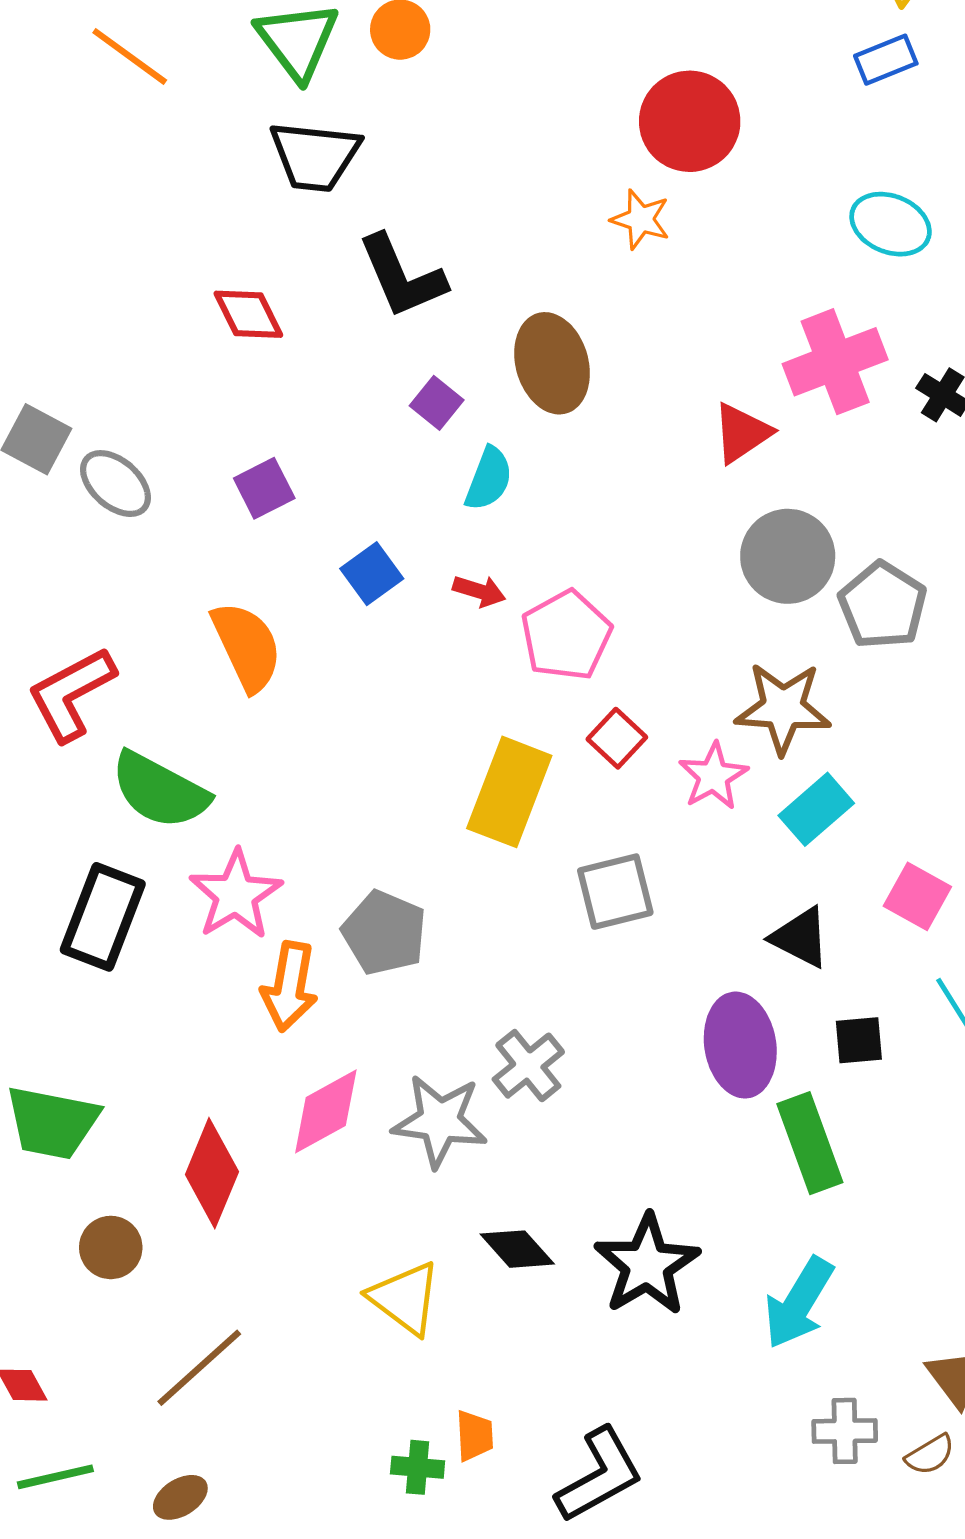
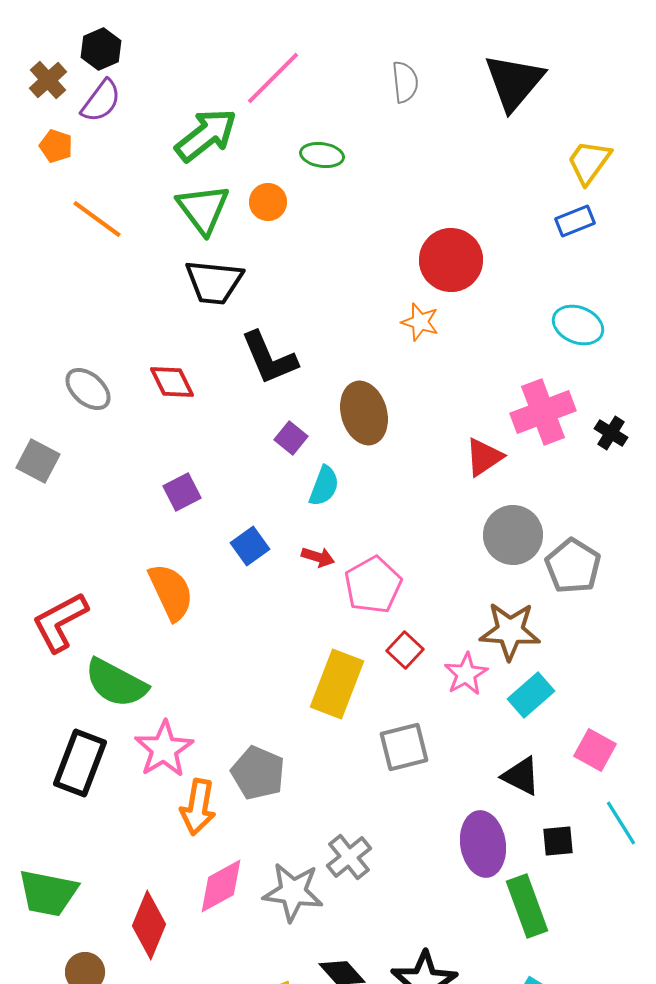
gray ellipse: (115, 484) -> (88, 389), moved

